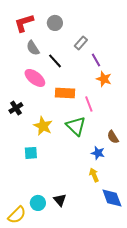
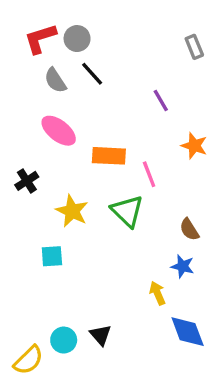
gray circle: (55, 23) -> (77, 39), moved
gray rectangle: (81, 43) -> (194, 47), moved, turned -64
black line: (55, 61) -> (92, 74), moved
orange star: (104, 79) -> (194, 146), moved
blue star: (98, 153) -> (183, 266), moved

